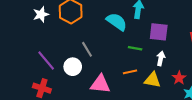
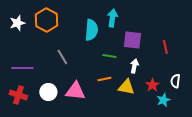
cyan semicircle: (117, 22) -> (91, 30), turned 60
purple line: (46, 61) -> (22, 68), turned -50
white circle: (73, 67) -> (48, 92), moved

